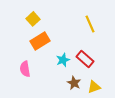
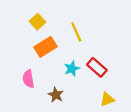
yellow line: (90, 24) -> (76, 32), moved
brown star: (74, 83) -> (56, 95), moved

